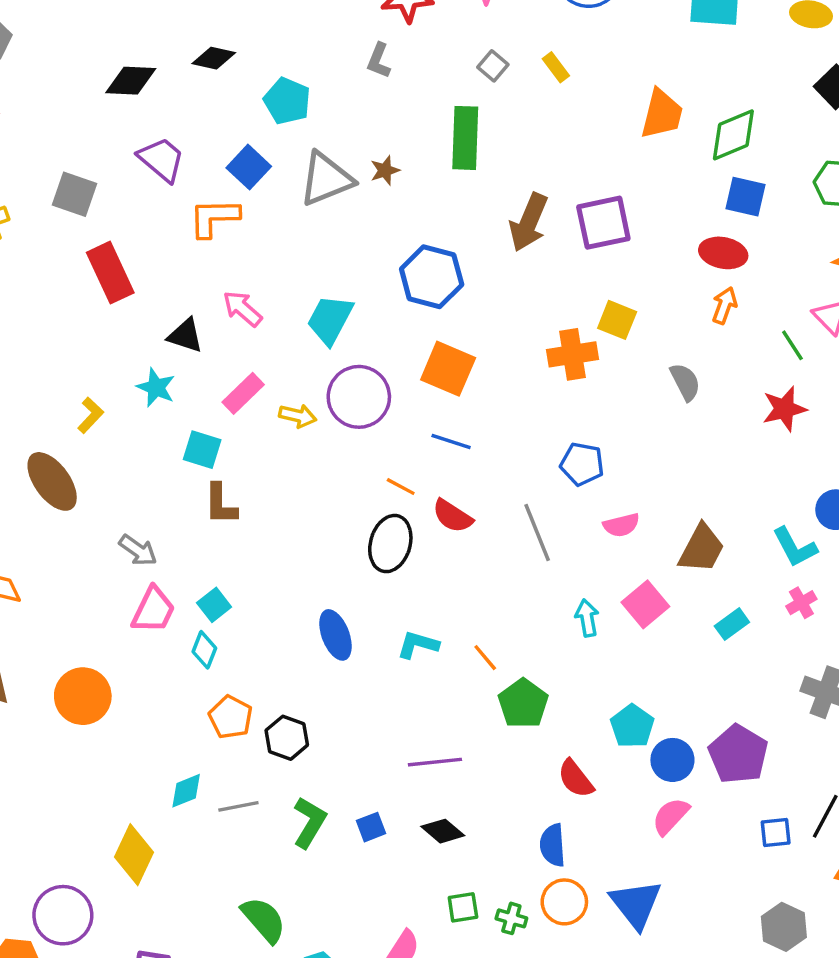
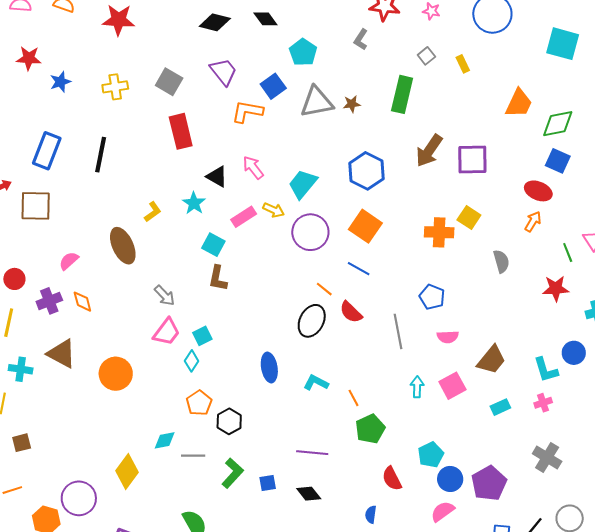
black diamond: (214, 58) -> (266, 19), turned 30
yellow arrow: (298, 416) -> (274, 210), moved
blue semicircle: (553, 845) -> (371, 515), size x0.7

